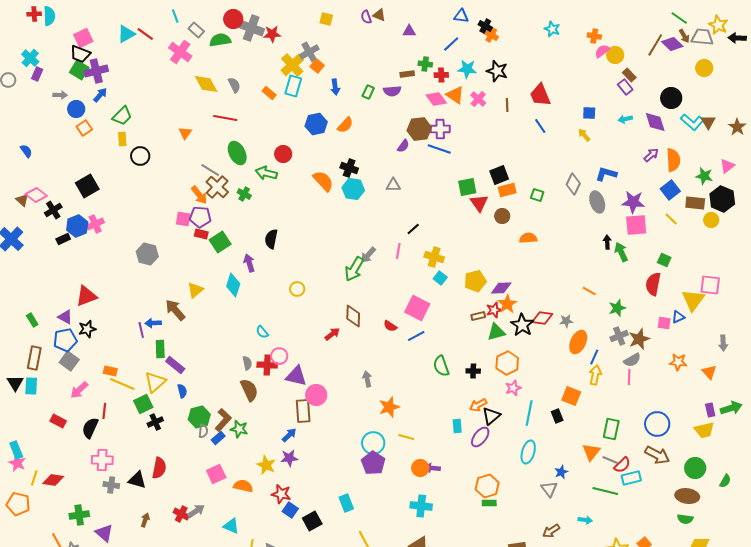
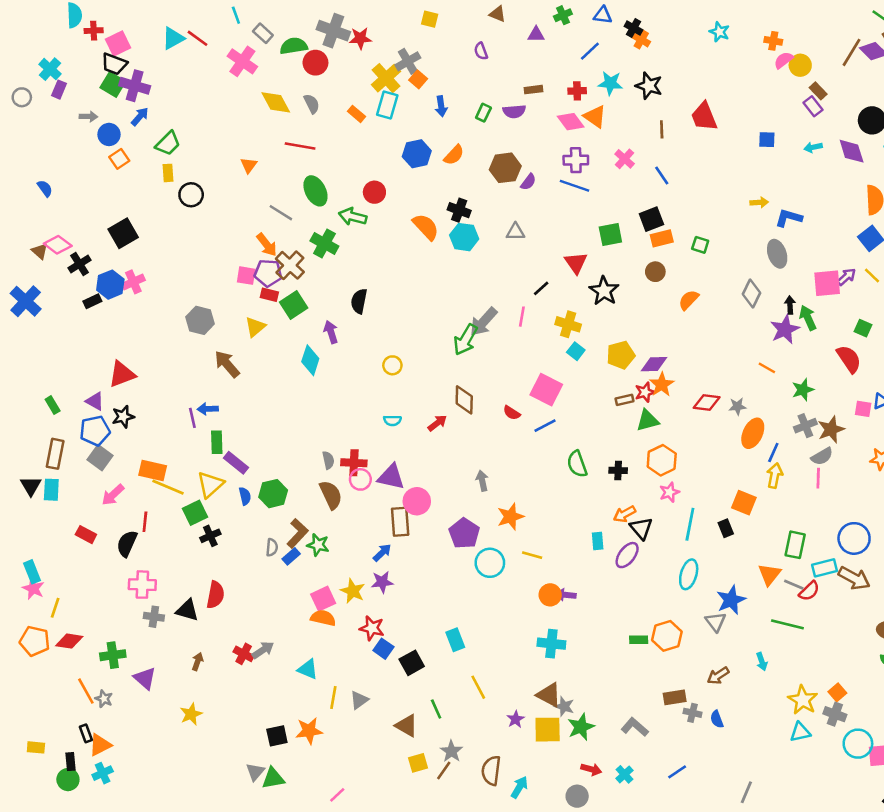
red cross: (34, 14) -> (94, 31), moved
purple semicircle: (366, 17) -> (481, 51), moved
red circle: (233, 19) -> (315, 63), moved
green cross: (425, 64) -> (563, 15), moved, turned -32
purple cross: (96, 71) -> (135, 86), turned 30
pink cross: (478, 99) -> (625, 159), moved
blue line: (540, 126) -> (662, 176), moved
brown hexagon: (419, 129) -> (505, 168), moved
yellow arrow: (584, 135) -> (759, 202), moved, turned 128
purple arrow: (651, 155) -> (846, 277), moved
gray diamond: (573, 184) -> (751, 293), moved
brown cross: (217, 187) -> (290, 265), moved
green cross: (244, 194) -> (324, 243), size x1.5
purple star: (633, 202) -> (785, 329), moved, turned -30
red triangle: (479, 203) -> (576, 263), moved
orange semicircle: (528, 238) -> (689, 300), turned -42
gray arrow: (368, 255) -> (483, 322), size x1.4
red semicircle: (653, 284) -> (849, 359), turned 135
yellow triangle: (195, 290) -> (255, 327), moved
brown arrow: (175, 310) -> (227, 364), moved
black star: (522, 325) -> (604, 291), moved
cyan semicircle: (262, 332) -> (392, 420), moved, turned -48
pink circle: (279, 356) -> (360, 479), moved
orange rectangle: (110, 371) -> (153, 470), size x1.5
black triangle: (491, 416) -> (641, 528), turned -30
green hexagon: (199, 417) -> (273, 494), moved
purple pentagon: (373, 463) -> (464, 533), moved
blue star: (561, 472) -> (731, 600), size x1.6
pink square: (216, 474) -> (323, 599), moved
cyan rectangle: (631, 478) -> (825, 568), moved
red diamond: (53, 480) -> (69, 641), moved
orange hexagon: (487, 486) -> (667, 636), moved
cyan arrow: (585, 520) -> (762, 662), turned 64

